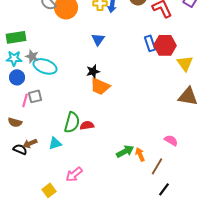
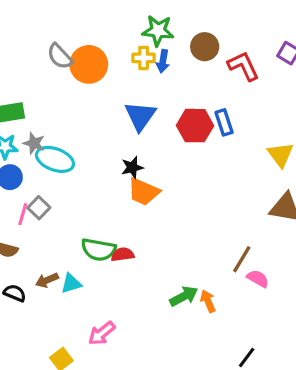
blue triangle: (98, 39) -> (140, 116), size x1.5
red hexagon: (165, 45) -> (195, 126), moved
gray square: (35, 96) -> (39, 208), turned -32
green semicircle: (72, 122) -> (98, 250), turned 85
brown arrow: (30, 143) -> (47, 280), moved
brown line: (157, 166) -> (242, 259), moved

